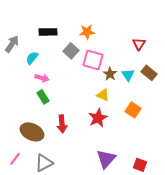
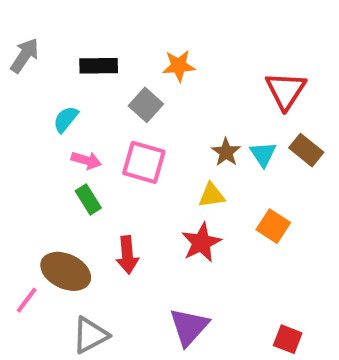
gray arrow: (12, 44) -> (25, 56), moved
red triangle: (139, 44) -> (286, 90), size x1.5
pink square: (93, 60) -> (144, 162), moved
yellow triangle: (103, 95) -> (212, 195), turned -32
pink line: (15, 159) -> (27, 300), moved
purple triangle: (106, 159) -> (189, 327), moved

